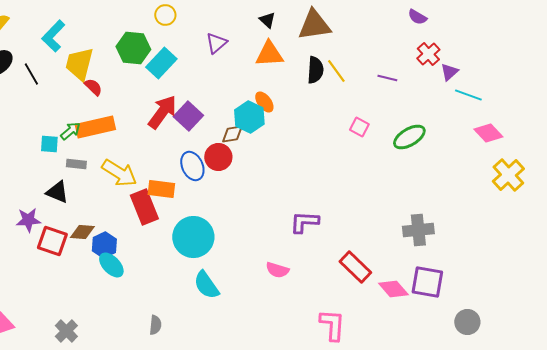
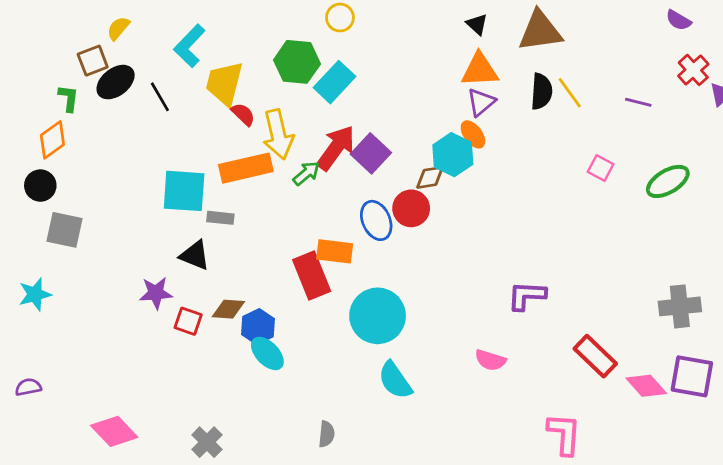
purple triangle: (216, 43) -> (481, 102), moved
green arrow: (70, 131) -> (306, 173), moved
cyan square: (49, 144) -> (184, 191), size x1.8
yellow arrow: (119, 173) -> (278, 134), moved, turned 45
red square: (52, 241) -> (188, 321), size x0.7

